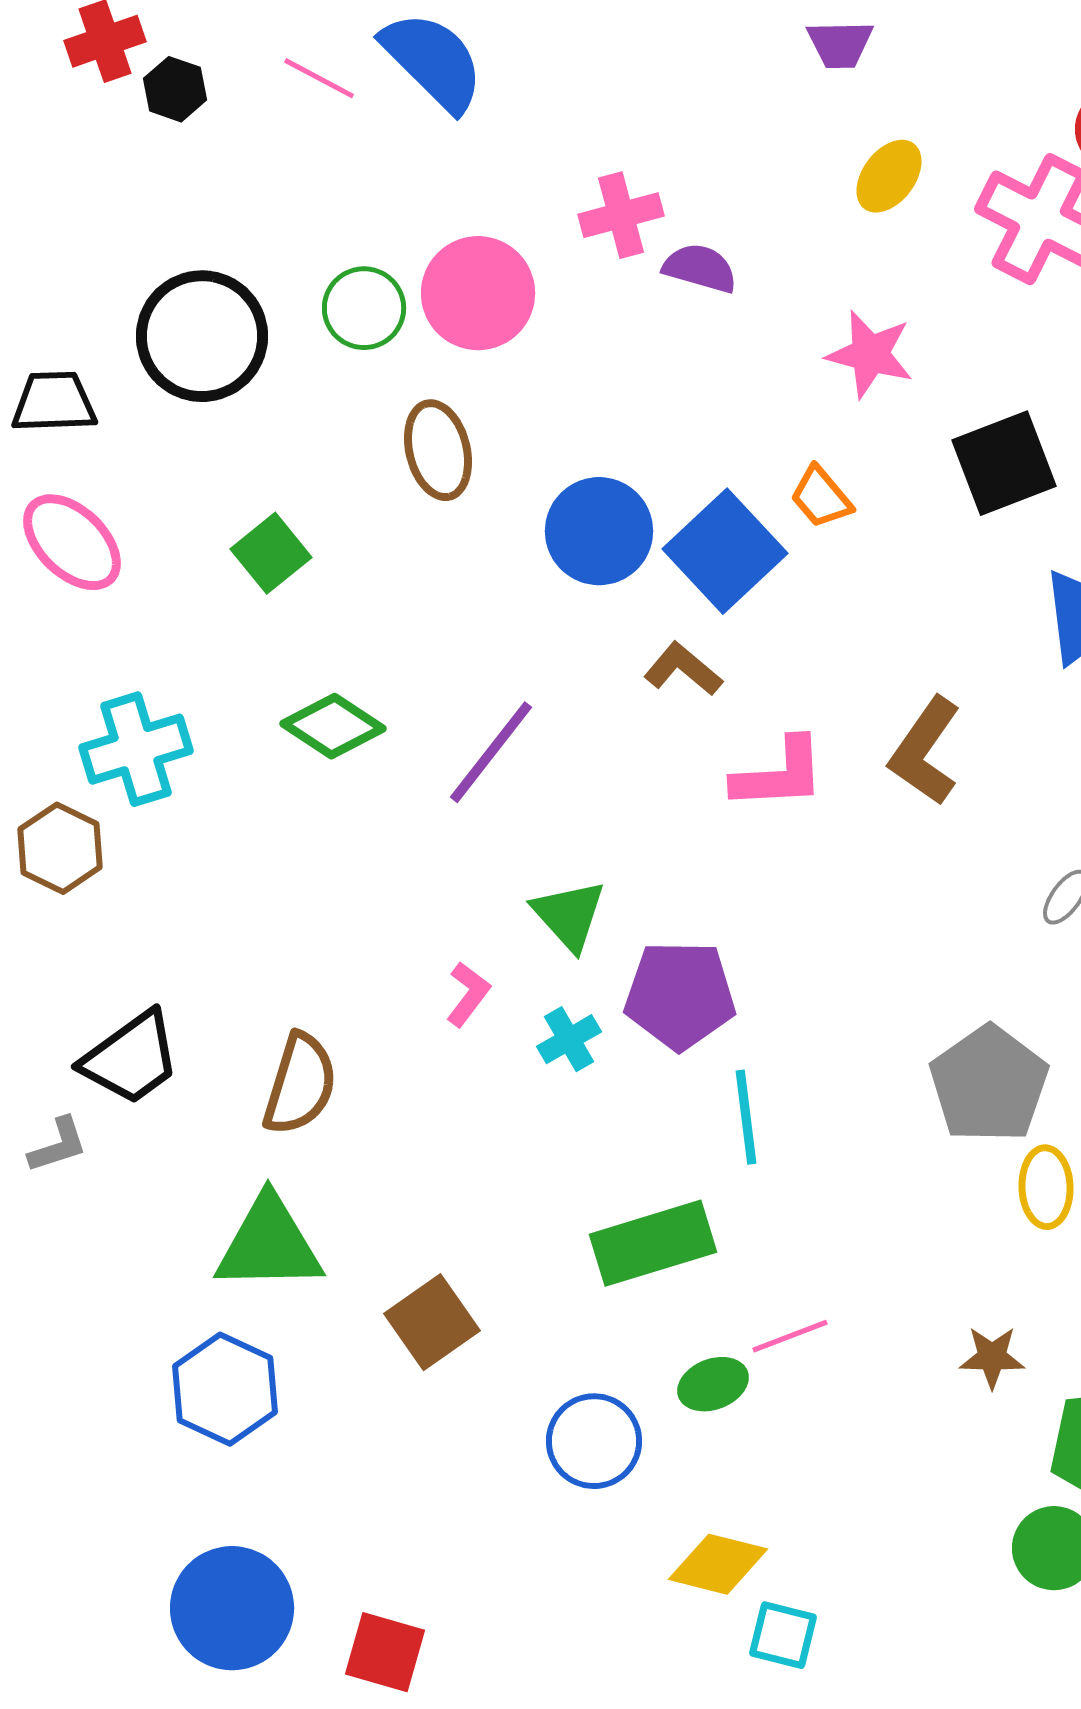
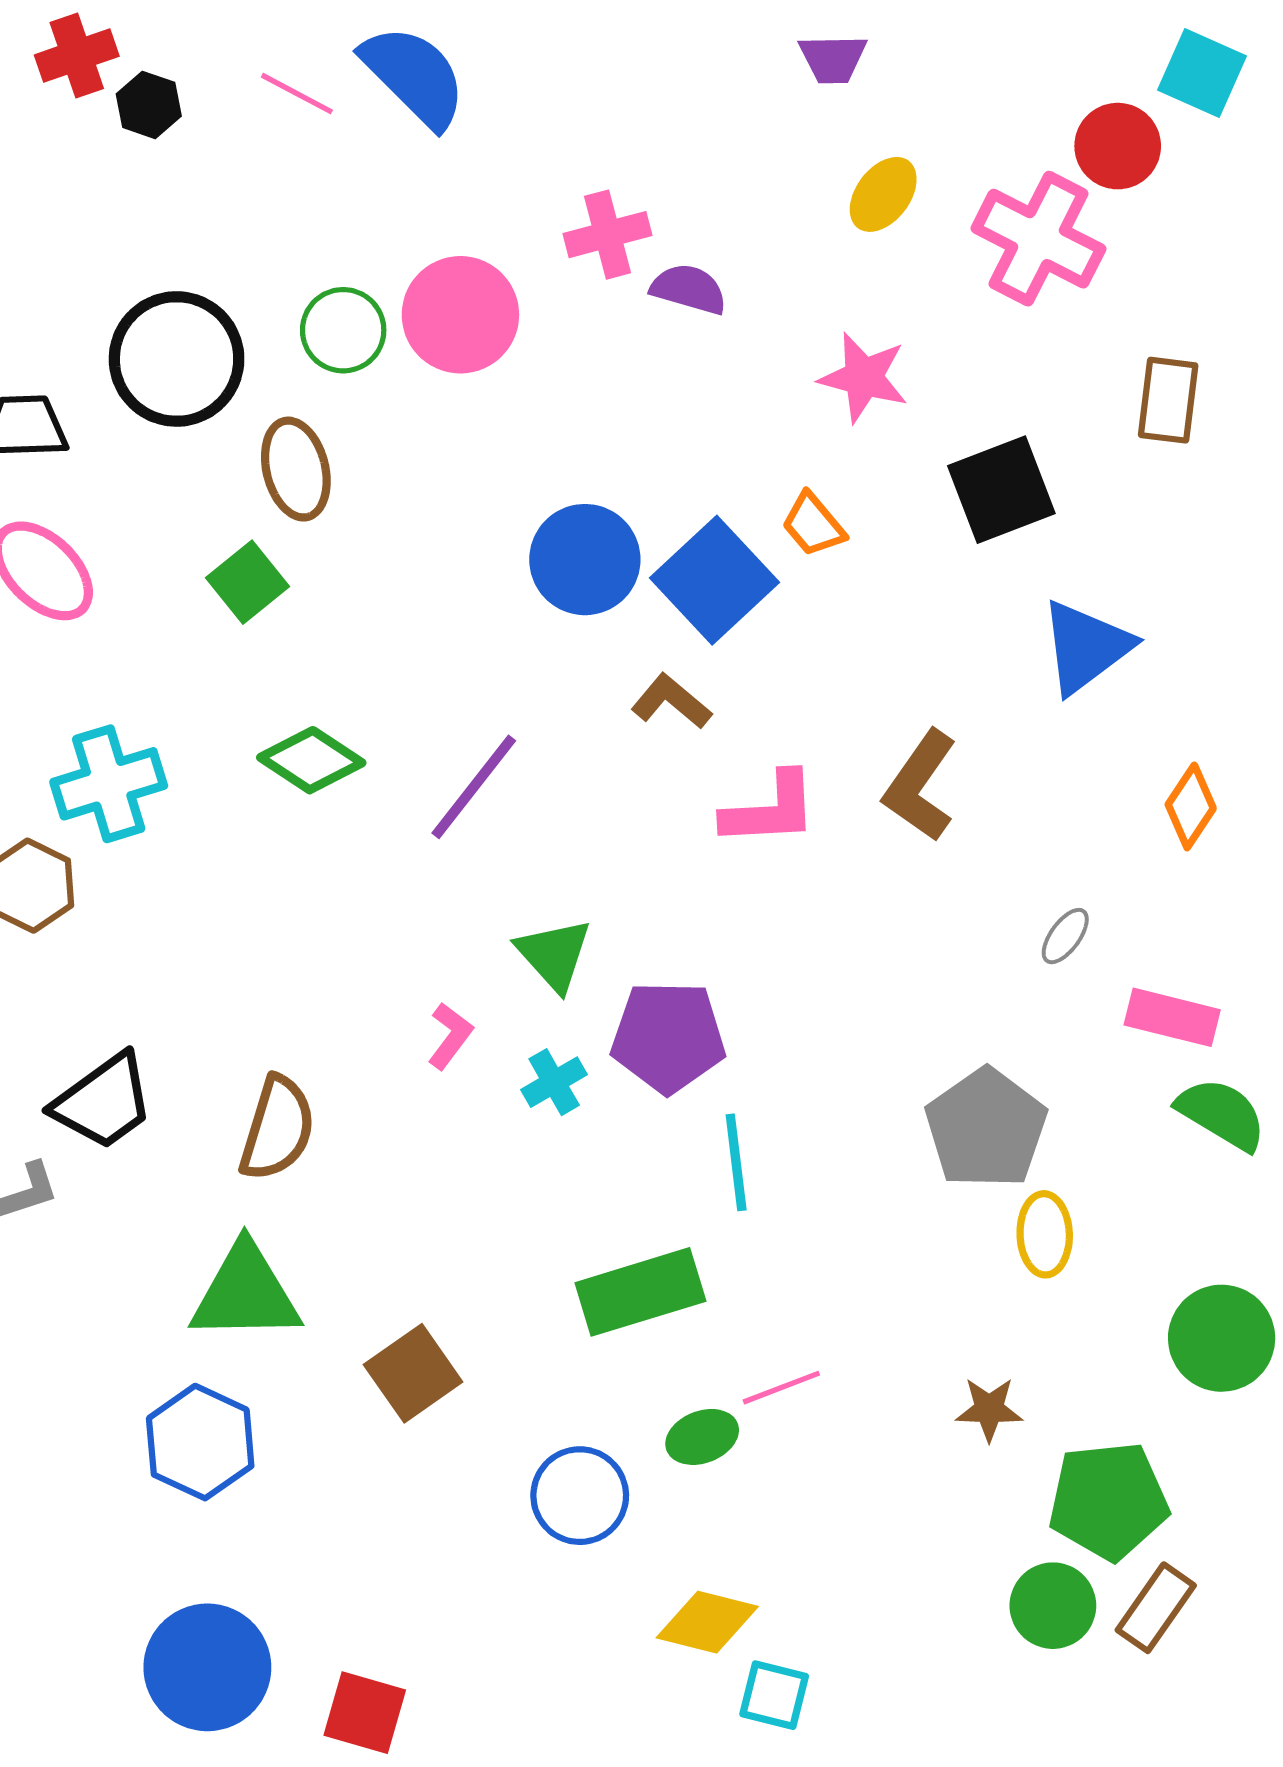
brown ellipse: (438, 450) -> (296, 469), moved

